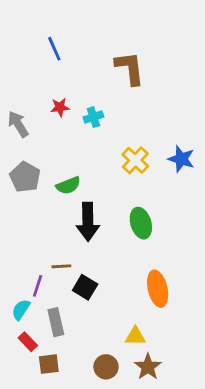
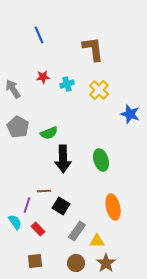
yellow cross: (135, 160) -> (99, 90), moved
cyan semicircle: (21, 310) -> (15, 222), turned 112
gray rectangle: (56, 322) -> (77, 231), moved, turned 48
red rectangle: (28, 342) -> (38, 229), moved

